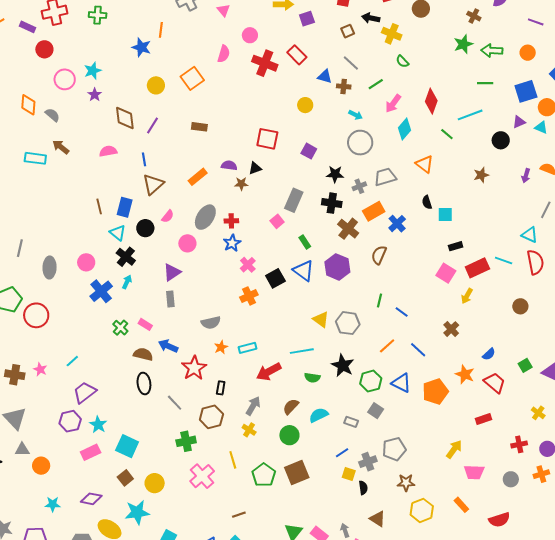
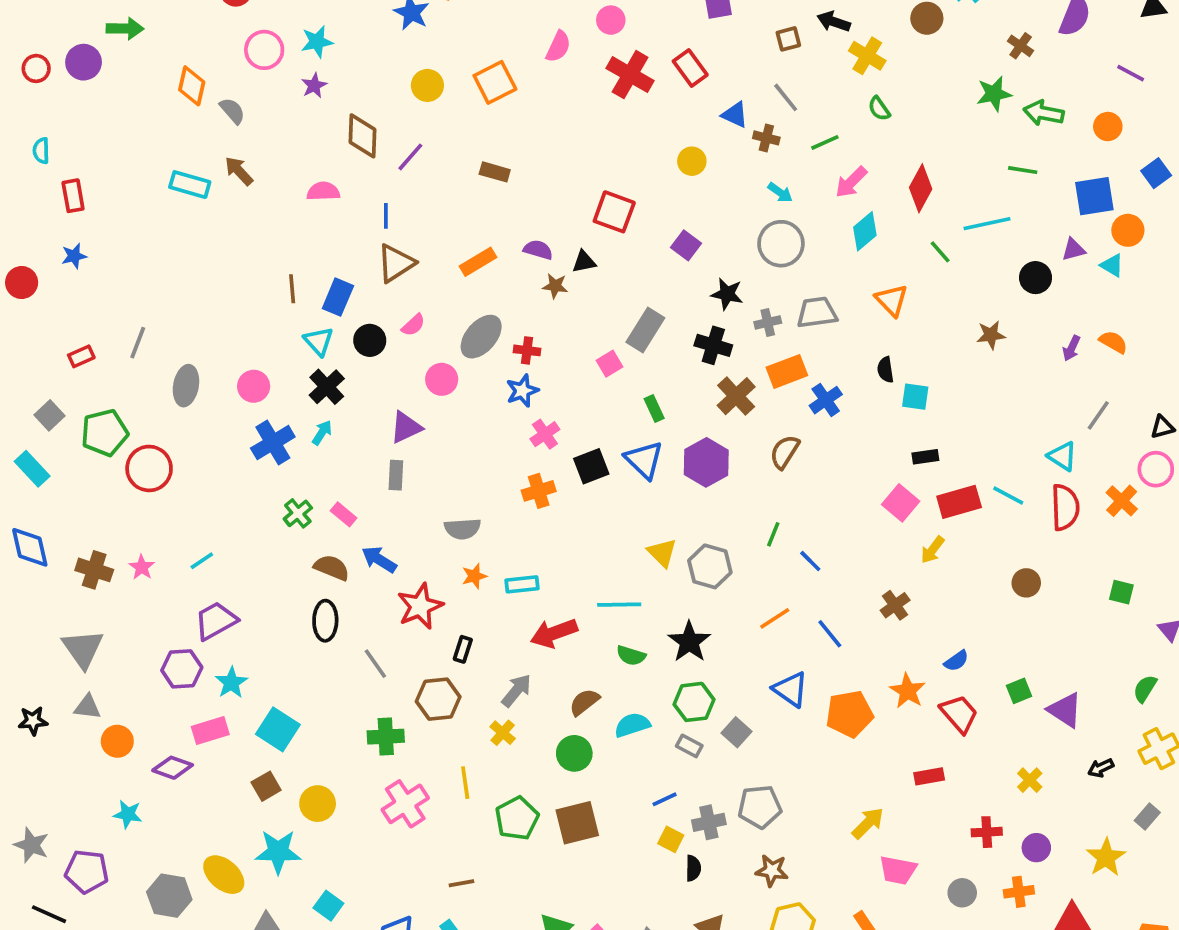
green hexagon: (371, 381) -> (694, 702), moved
purple diamond: (91, 499) -> (173, 768), moved

